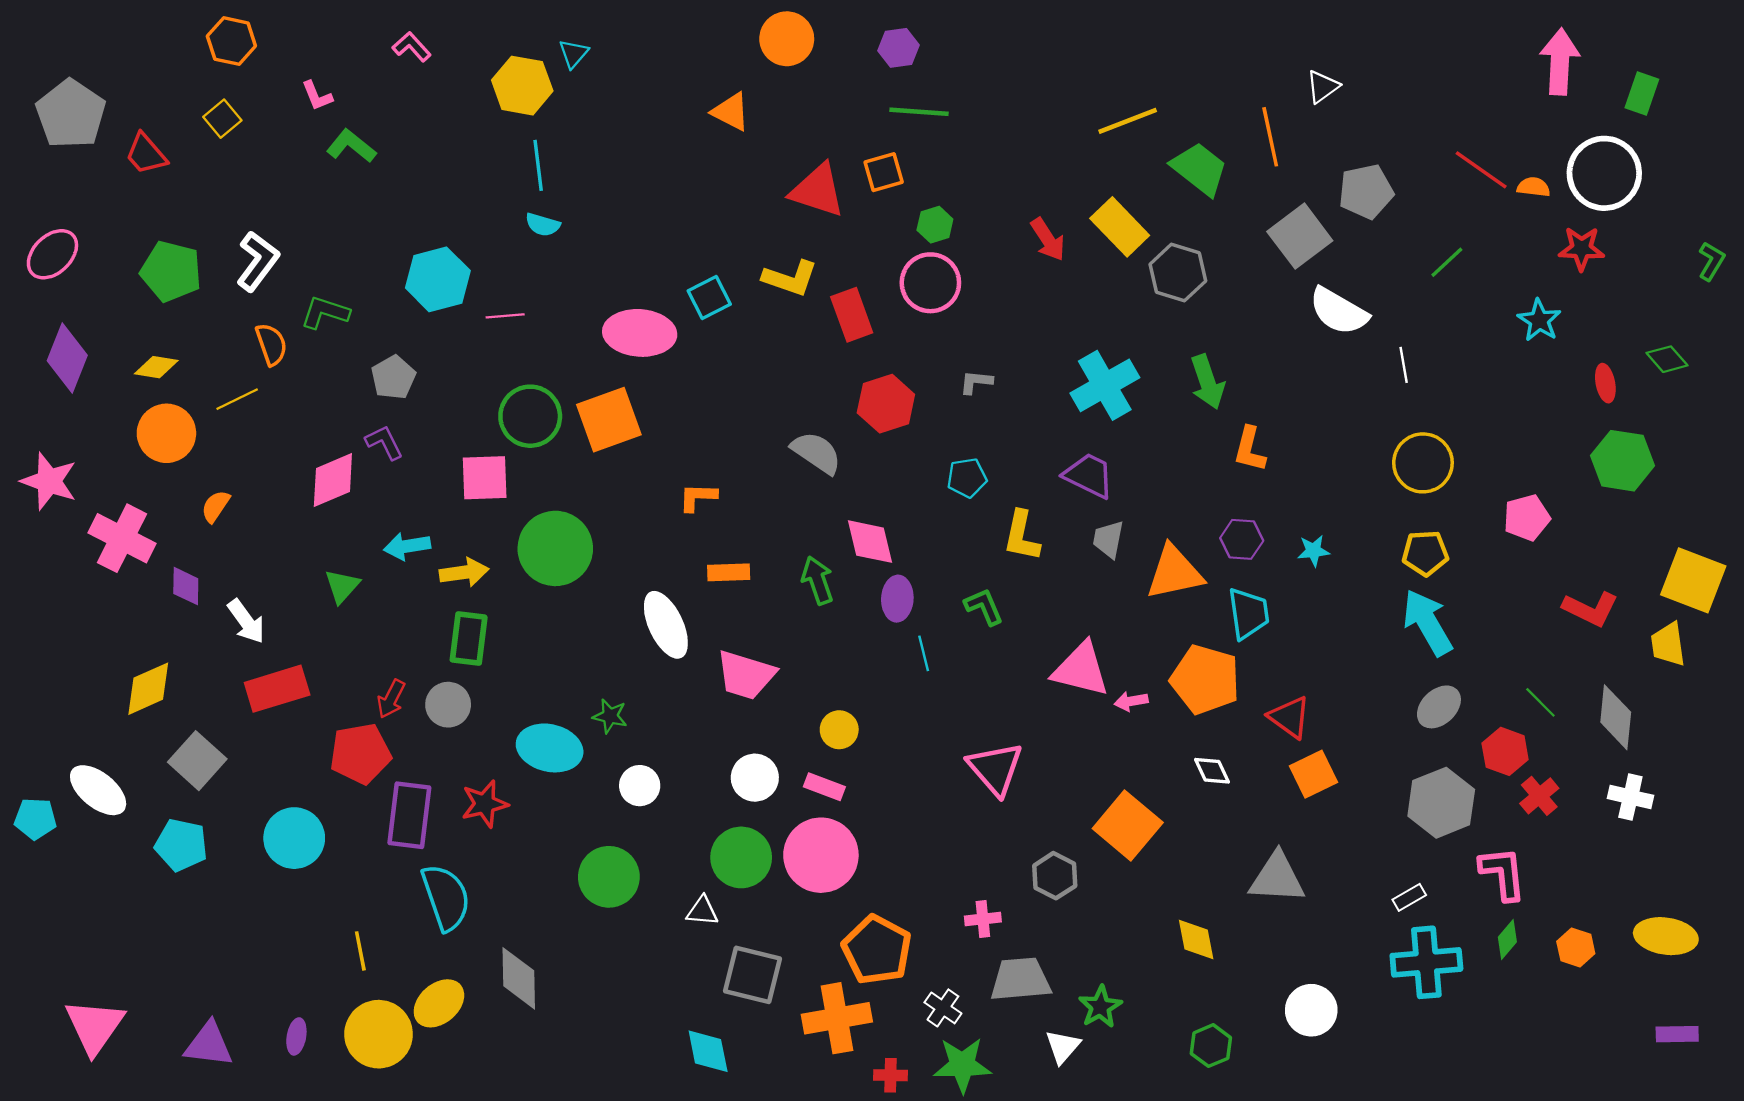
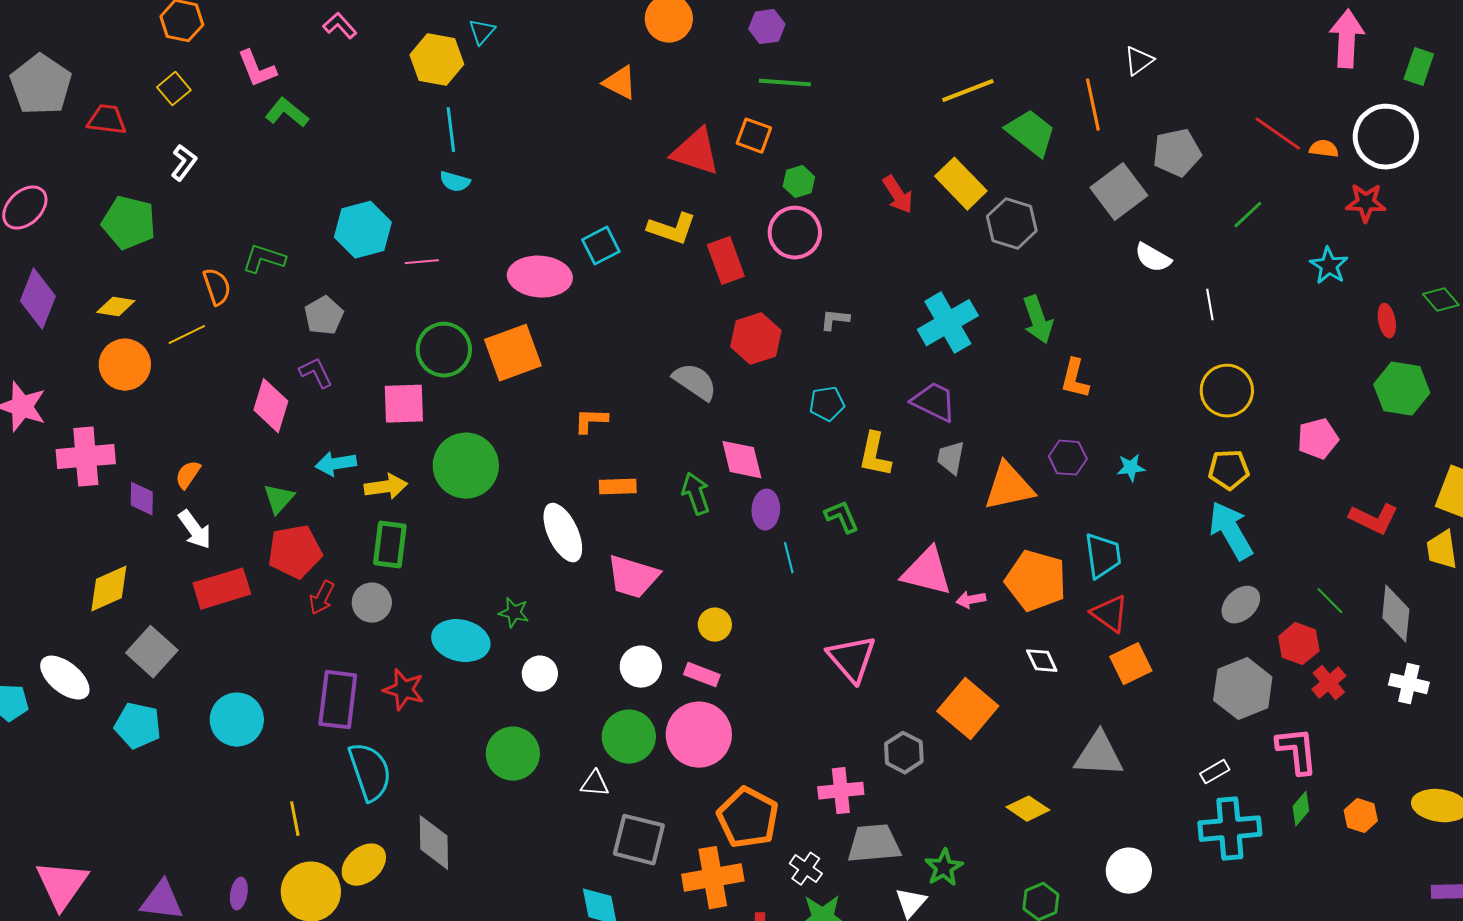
pink L-shape: (317, 96) -> (257, 69), size x1.4
red trapezoid: (146, 154) -> (107, 120), turned 138
orange square: (884, 172) -> (754, 136), turned 36
white L-shape: (258, 261) -> (184, 163), moved, size x0.7
white semicircle: (1339, 311) -> (1153, 258), size x0.7
pink diamond: (333, 480) -> (271, 406), turned -50
orange semicircle: (215, 506) -> (188, 475), moved
pink cross: (122, 538) -> (86, 457), turned -32
cyan trapezoid: (1249, 613) -> (1103, 556), moved
red pentagon: (360, 754) -> (295, 552), moved
red star: (485, 804) -> (404, 690), turned 30
pink cross: (983, 919) -> (841, 791), size x1.4
yellow diamond: (1196, 940) -> (1028, 809), turned -45

